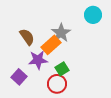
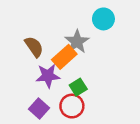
cyan circle: (93, 15) -> (103, 19), moved
purple square: (19, 77) -> (39, 109), moved

